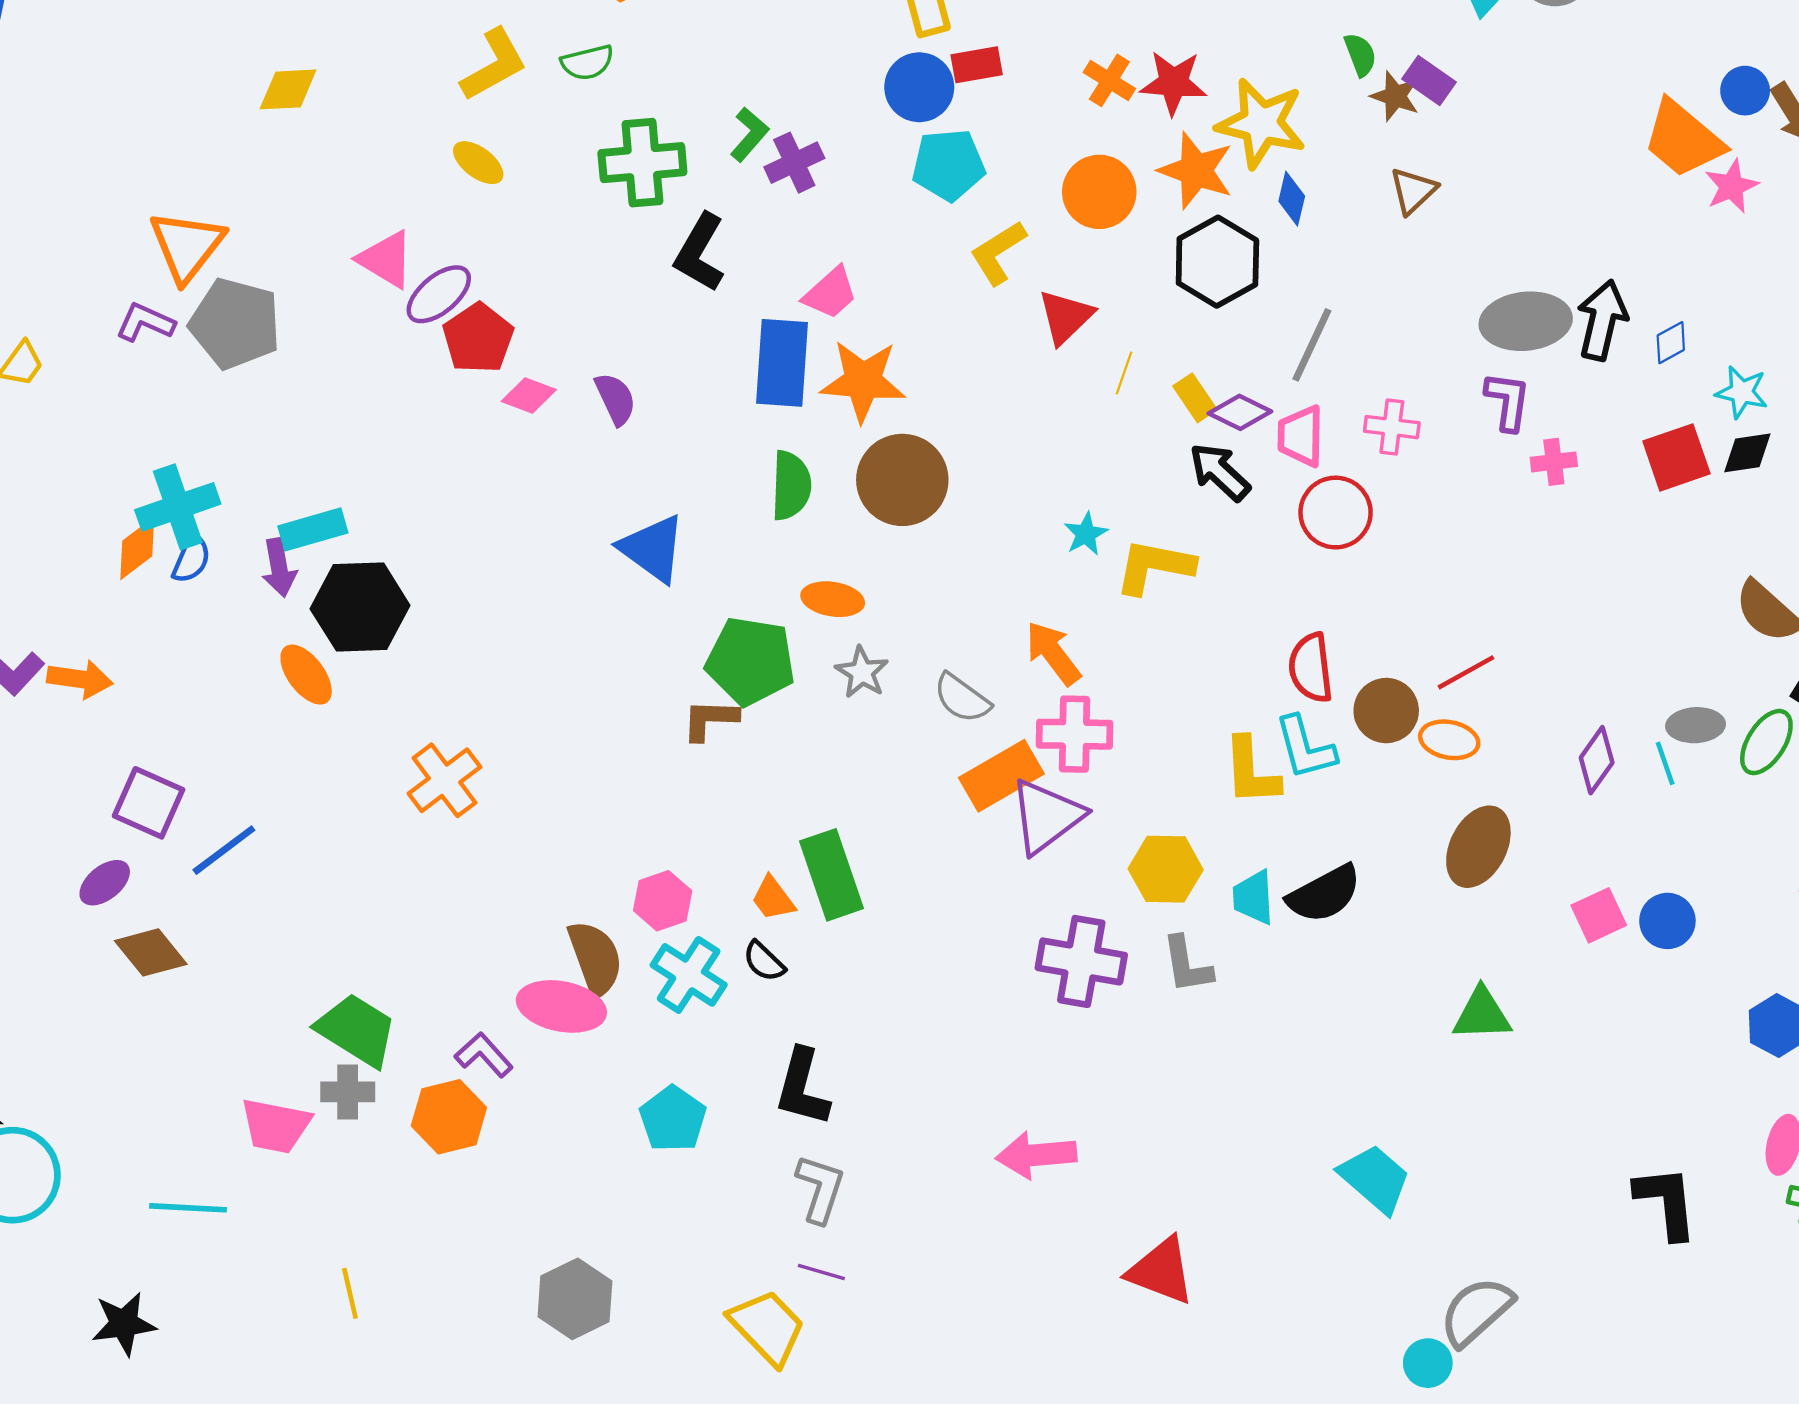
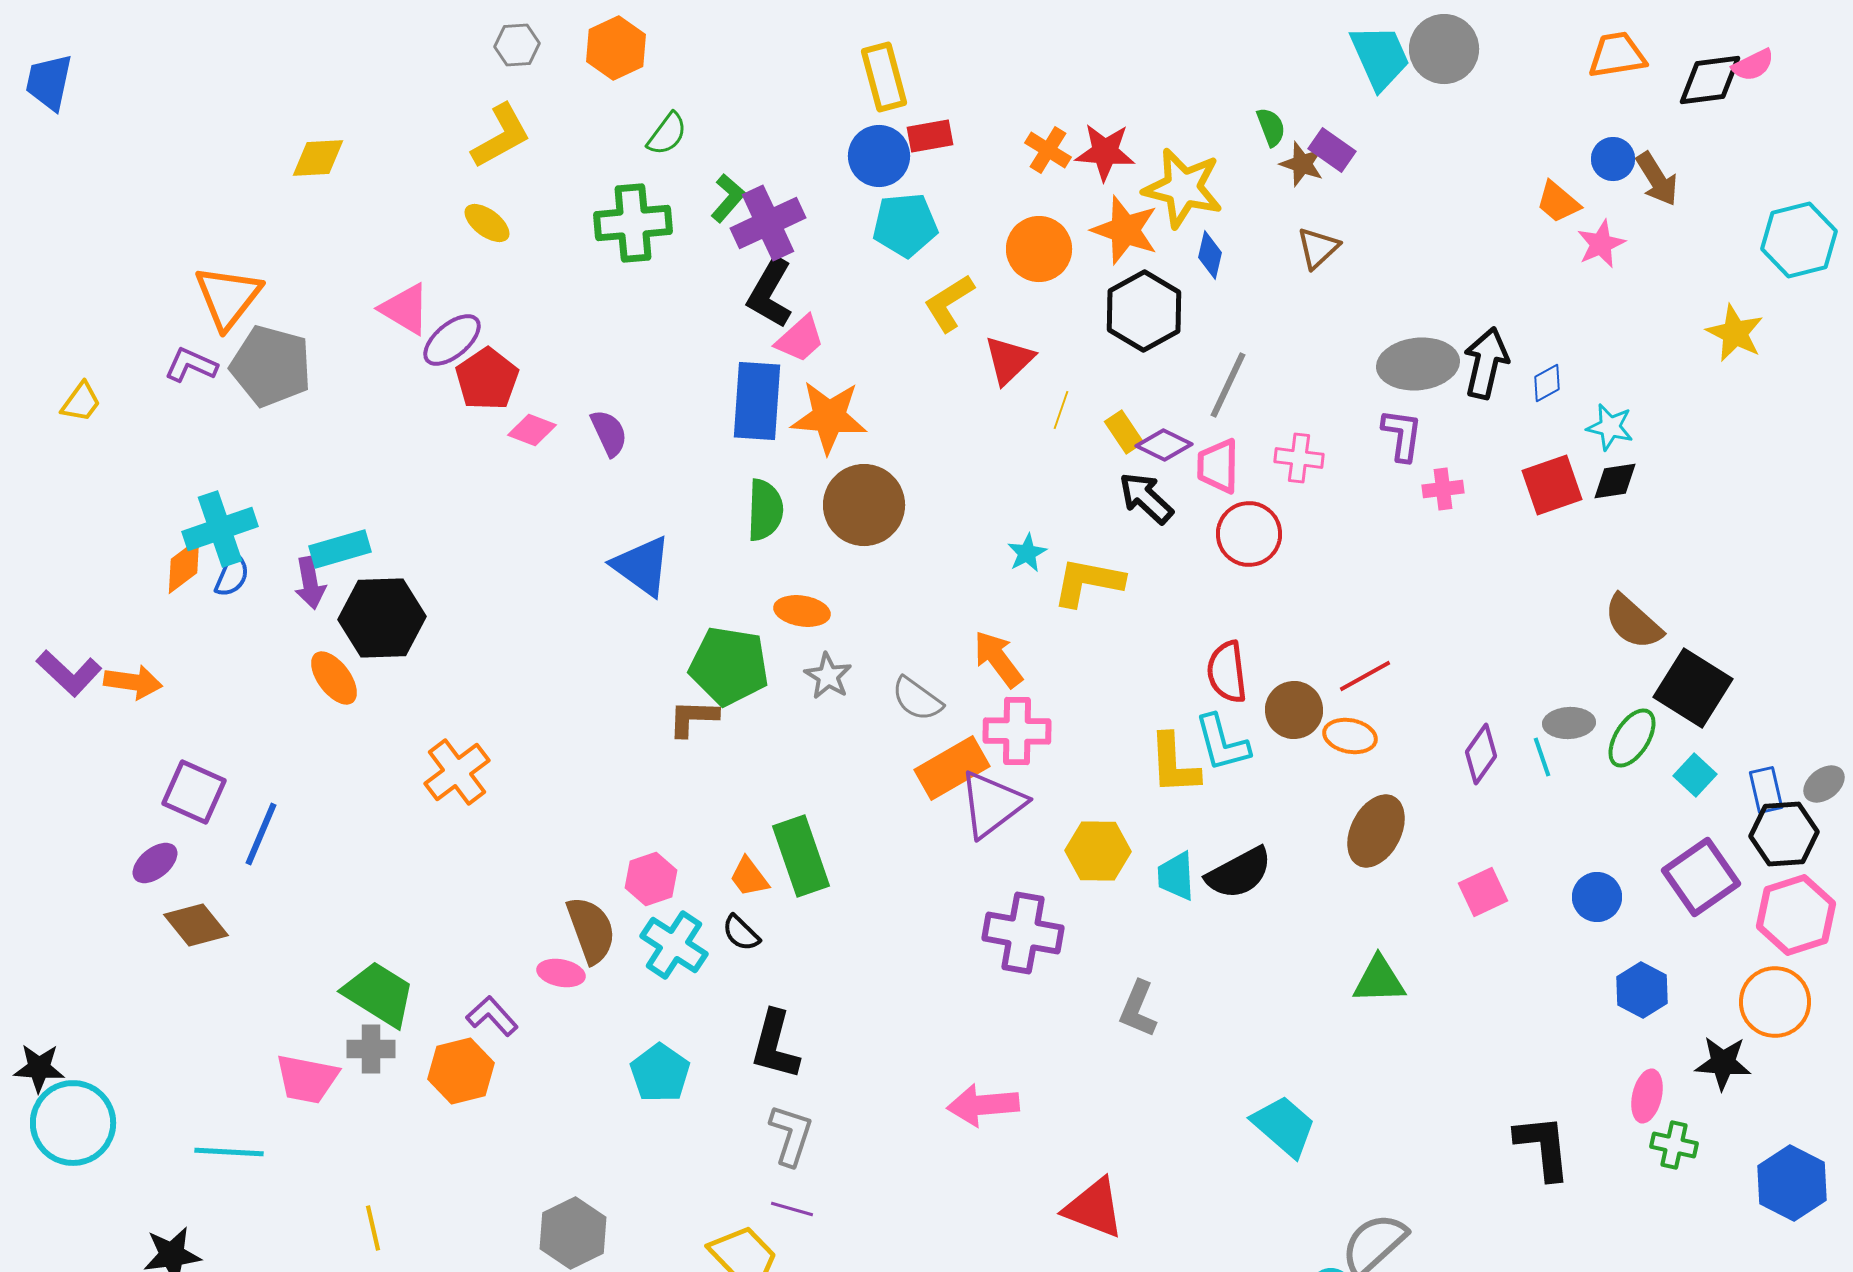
green semicircle: (587, 62) -> (667, 134), moved, turned -39
orange trapezoid: (1683, 139) -> (1558, 202), size x0.6
purple cross: (794, 163) -> (768, 223), size x1.4
black L-shape: (700, 253) -> (770, 293), moved
blue line: (224, 850) -> (261, 834), turned -30
blue circle: (1667, 921) -> (1597, 897), moved
gray L-shape: (1187, 965) -> (1138, 1009), moved, turned 32
pink ellipse: (561, 1006) -> (561, 973), size x0.6

